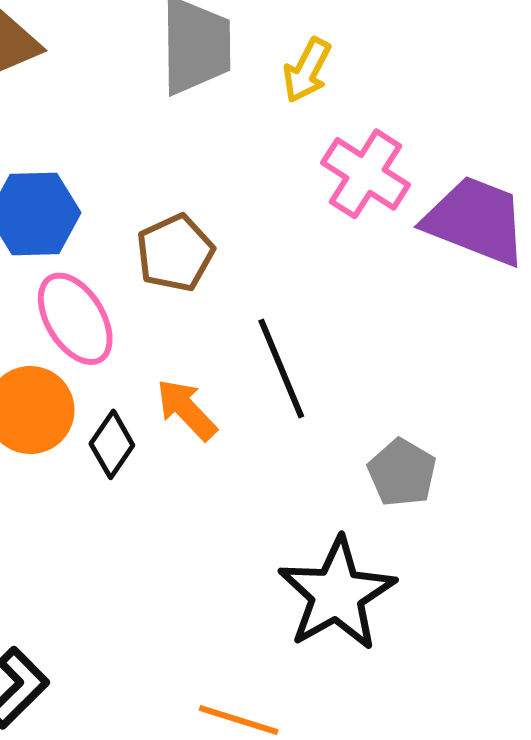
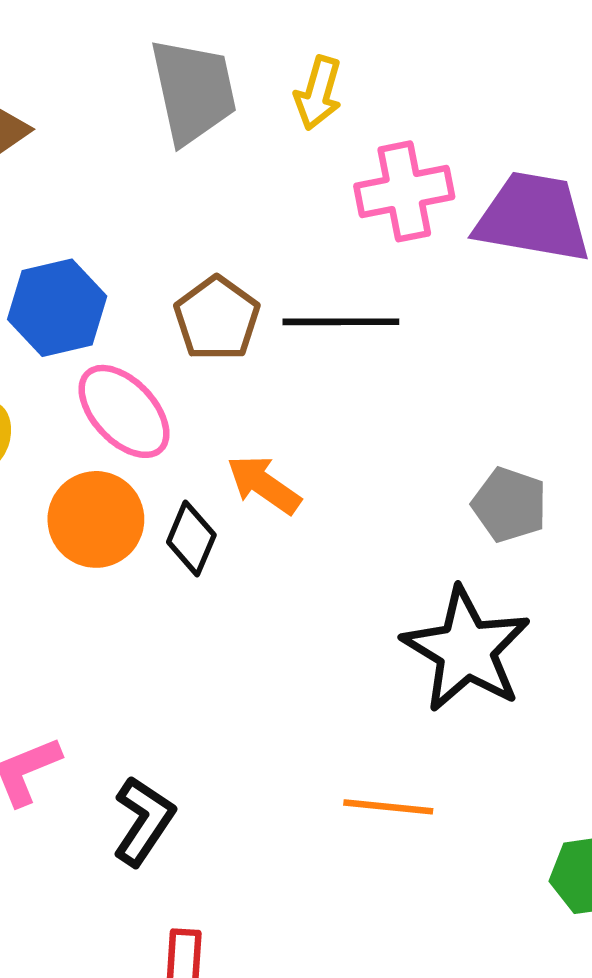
pink cross: (366, 174) -> (404, 191), turned -32
black line: (281, 368) -> (341, 322), moved, turned -56

